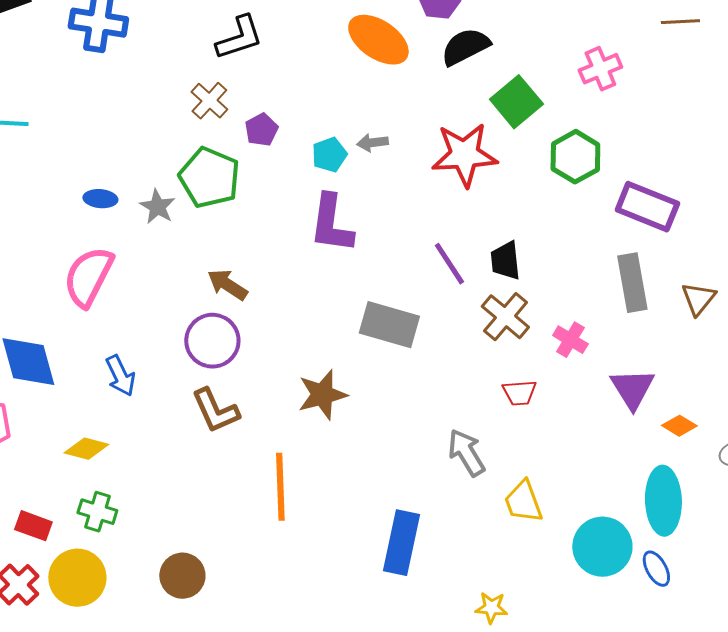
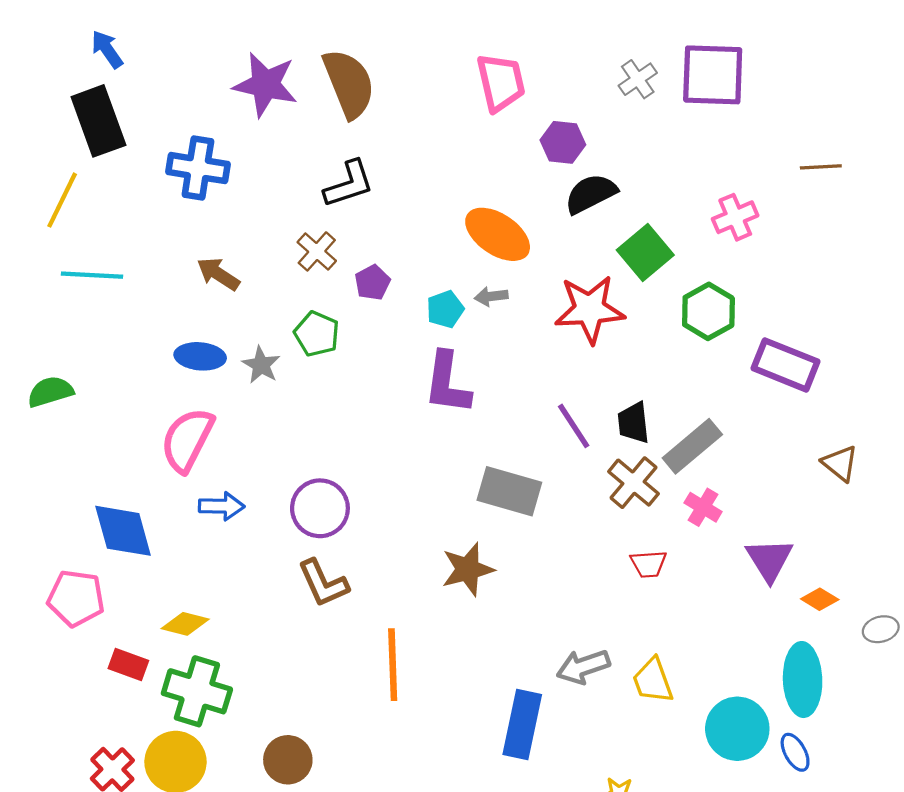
orange ellipse: (378, 40) -> (498, 234), moved
green pentagon: (209, 178) -> (317, 334), size x0.7
blue ellipse: (100, 199) -> (200, 356), size x1.4
gray rectangle: (632, 283) -> (692, 446), moved, turned 60
brown arrow: (227, 285) -> (218, 274), moved
brown triangle: (698, 299) -> (840, 463), turned -30
blue arrow: (120, 376) -> (222, 506), moved, turned -63
brown star: (322, 395) -> (468, 569), moved
gray arrow: (466, 453) -> (583, 667), moved, turned -78
green cross: (97, 512) -> (197, 691), size x1.6
red rectangle: (33, 526) -> (128, 665), moved

